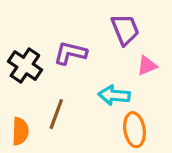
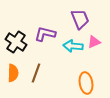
cyan arrow: (114, 95) -> (73, 46), moved
orange semicircle: (20, 131) -> (13, 73), moved

